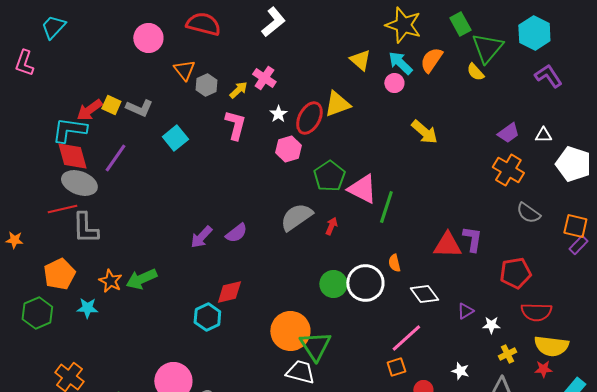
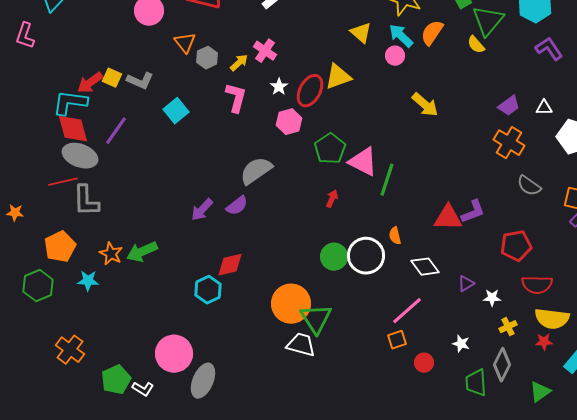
gray semicircle: (296, 217) -> (256, 171), moved
purple L-shape: (472, 239) -> (473, 212), turned 60

